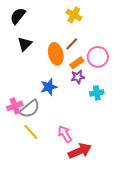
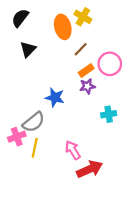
orange ellipse: (56, 54) -> (63, 27), moved
blue star: (49, 87) -> (55, 97), turned 30
cyan cross: (97, 93) -> (109, 114), moved
pink cross: (15, 106) -> (17, 137), moved
yellow line: (31, 132) -> (35, 148), turned 54

